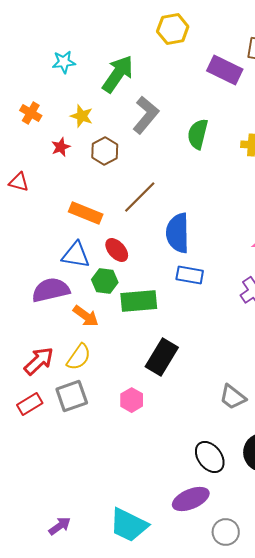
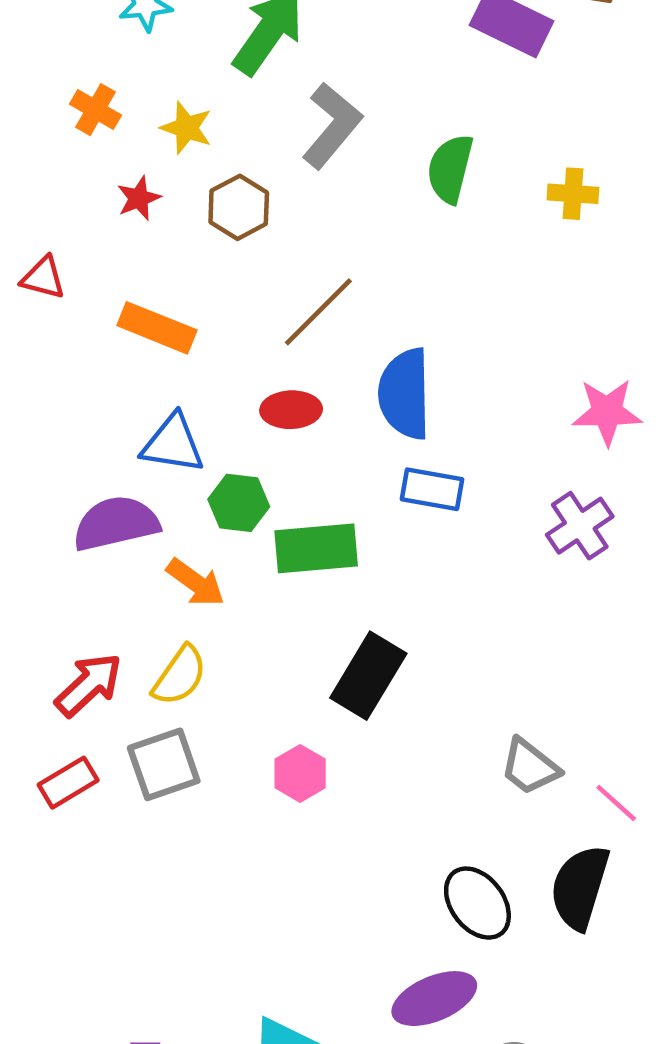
orange cross: (31, 113) -> (96, 110), moved
orange rectangle: (86, 213) -> (157, 328), moved
red ellipse: (117, 250) -> (291, 410), moved, turned -50

